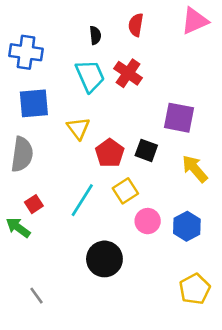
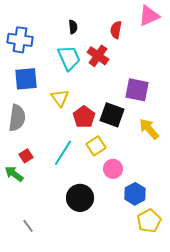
red semicircle: (136, 25) -> (116, 30), moved
black square: (146, 150) -> (112, 115), size x1.4
blue hexagon: (187, 226) -> (135, 194), moved

